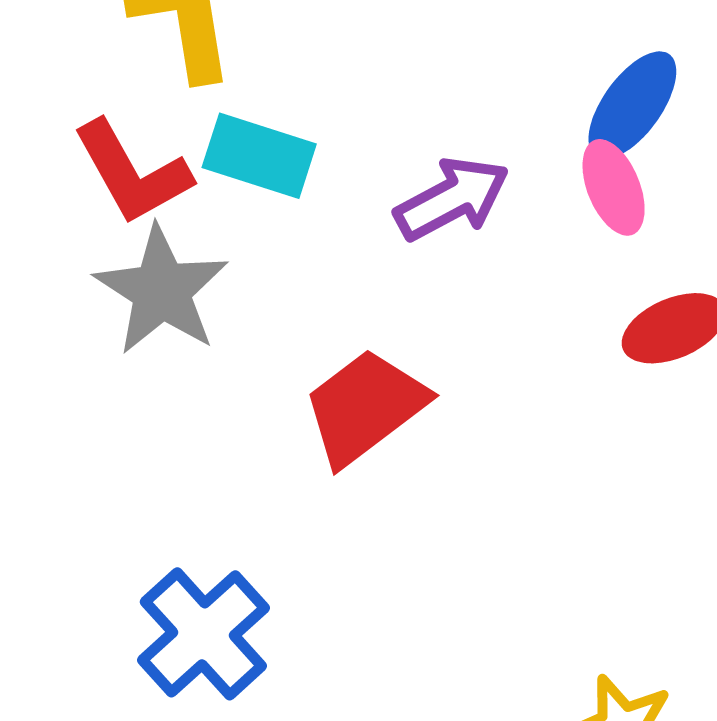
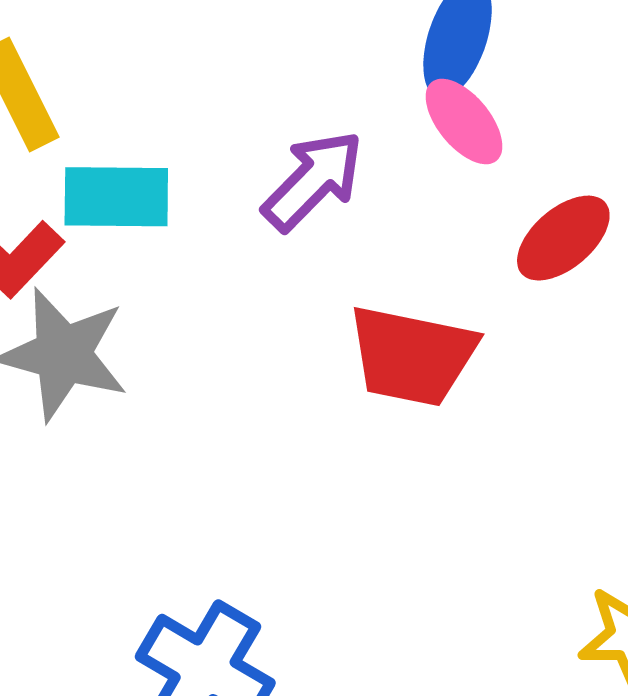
red trapezoid: (365, 407) -> (412, 356), moved, turned -114

